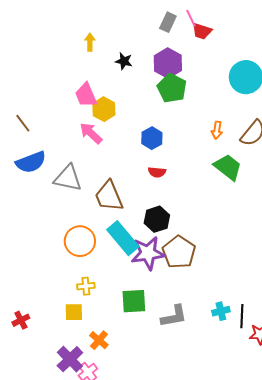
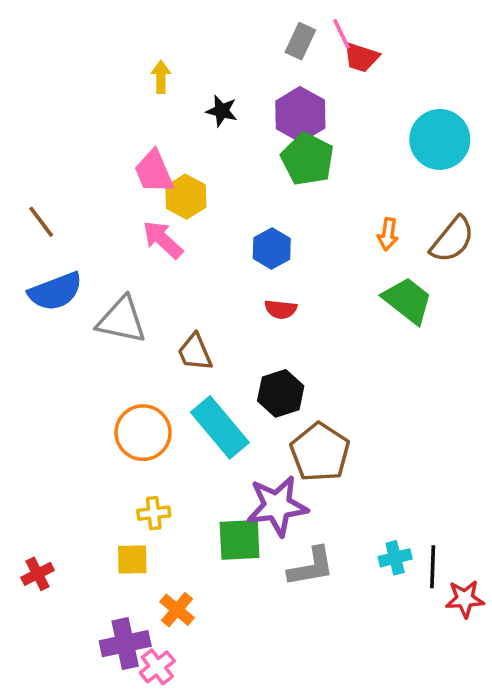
brown trapezoid: (109, 196) -> (195, 352), size x0.7
purple star: (148, 253) -> (277, 506), moved
purple cross: (70, 359) -> (125, 644), turned 32

